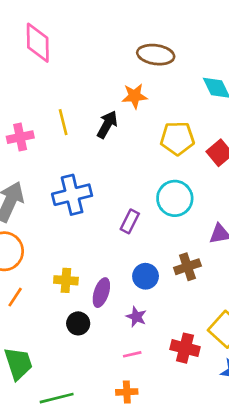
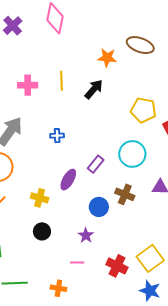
orange star: (135, 96) -> (107, 58), moved
blue cross: (72, 195) -> (57, 136), size x0.5
brown cross: (187, 267) -> (125, 194), moved, turned 30
purple ellipse: (101, 293) -> (68, 180), moved
orange cross: (127, 392) -> (58, 288), moved

